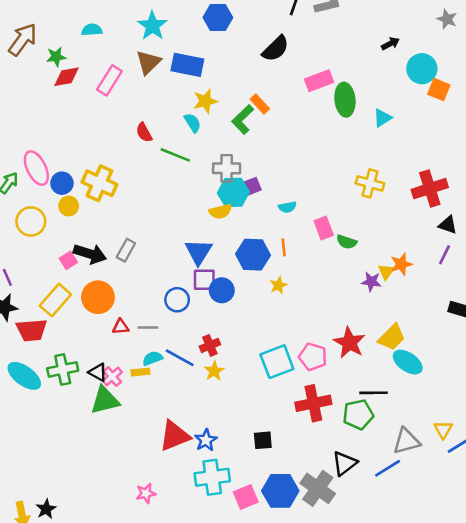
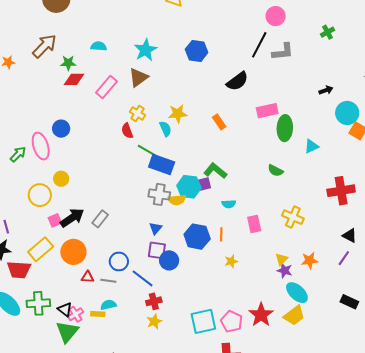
blue rectangle: (187, 65) -> (162, 165), moved
green L-shape: (243, 119) -> (215, 171), moved, turned 75
gray cross: (227, 168) -> (159, 194), moved
blue circle: (62, 183) -> (61, 129), moved
yellow cross: (99, 183) -> (138, 114), moved, size x0.6
yellow cross: (370, 183) -> (293, 217), moved
red cross: (430, 188) -> (341, 191), moved
yellow circle: (31, 221) -> (40, 195), moved
green semicircle: (347, 242) -> (275, 171), moved
blue triangle: (198, 252) -> (156, 228), size x0.6
black arrow: (90, 254) -> (72, 218), turned -60
yellow triangle: (386, 272) -> (282, 259), moved
yellow star: (278, 285) -> (231, 261), moved
blue circle: (177, 300) -> (119, 261), moved
blue line: (180, 358) -> (143, 278), moved
cyan ellipse: (408, 362) -> (297, 293), moved
green triangle: (105, 400) -> (67, 332), turned -45

